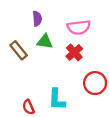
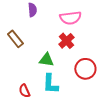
green triangle: (45, 42) -> (46, 60), moved

